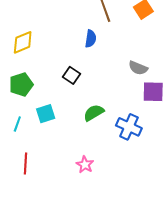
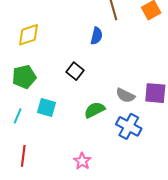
gray semicircle: (138, 68) -> (125, 95), moved
cyan square: (46, 114) -> (46, 108), turned 30

